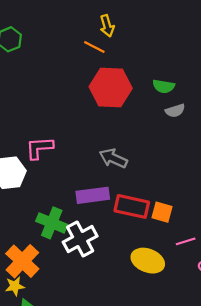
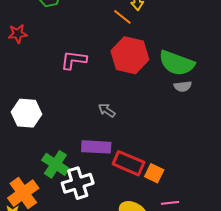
green semicircle: (164, 86) -> (177, 63), size x1.8
pink L-shape: (39, 148) -> (74, 60), moved
gray arrow: (113, 158) -> (107, 110), moved, size x0.7

